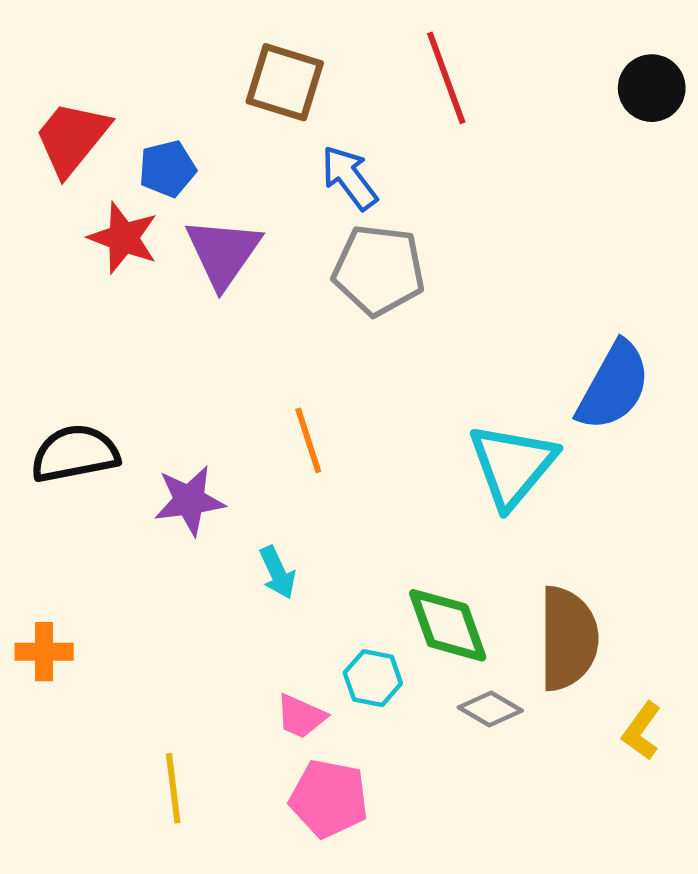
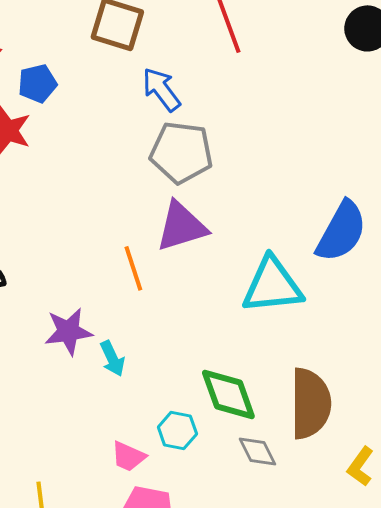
purple triangle: (223, 252) -> (181, 226), moved, turned 38
cyan triangle: (512, 465) -> (272, 285), turned 44
purple star: (189, 501) -> (68, 331), moved
gray diamond: (490, 709) -> (257, 451), turned 33

